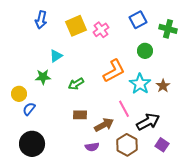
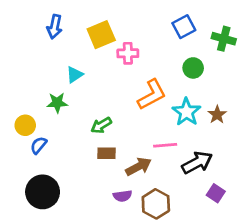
pink cross: (101, 30) -> (128, 53), moved, turned 35
green arrow: (76, 84) -> (101, 125), moved
pink line: (124, 109) -> (165, 145), turned -66
brown hexagon: (127, 145) -> (156, 204), moved

